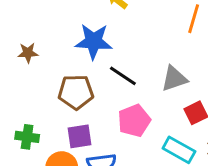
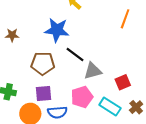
gray triangle: (174, 79) -> (93, 71), moved
pink pentagon: (134, 121) -> (82, 97), moved

